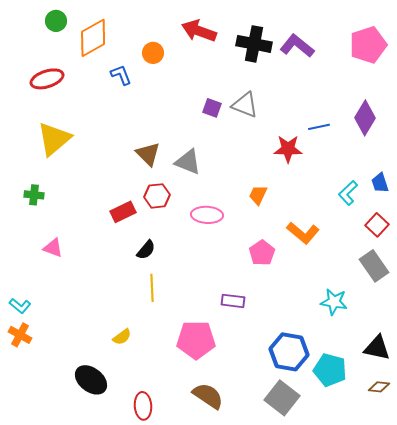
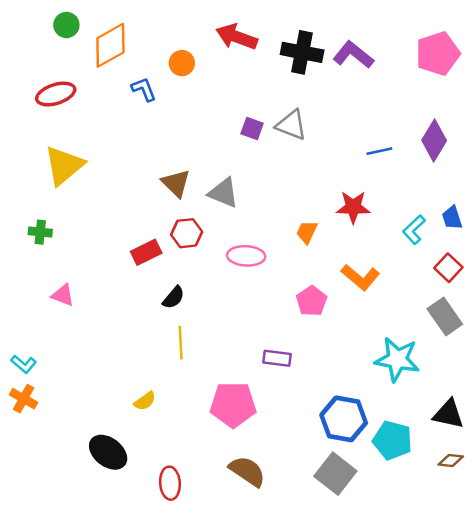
red star: (288, 149) -> (353, 207), moved
cyan star: (334, 302) -> (397, 359), size x1.4

